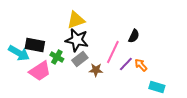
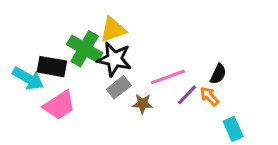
black semicircle: (134, 36) -> (218, 74), moved
pink line: (113, 52) -> (168, 77), turned 45
green cross: (57, 57) -> (85, 49), moved, size x1.6
cyan rectangle: (157, 87) -> (233, 129), turned 49

